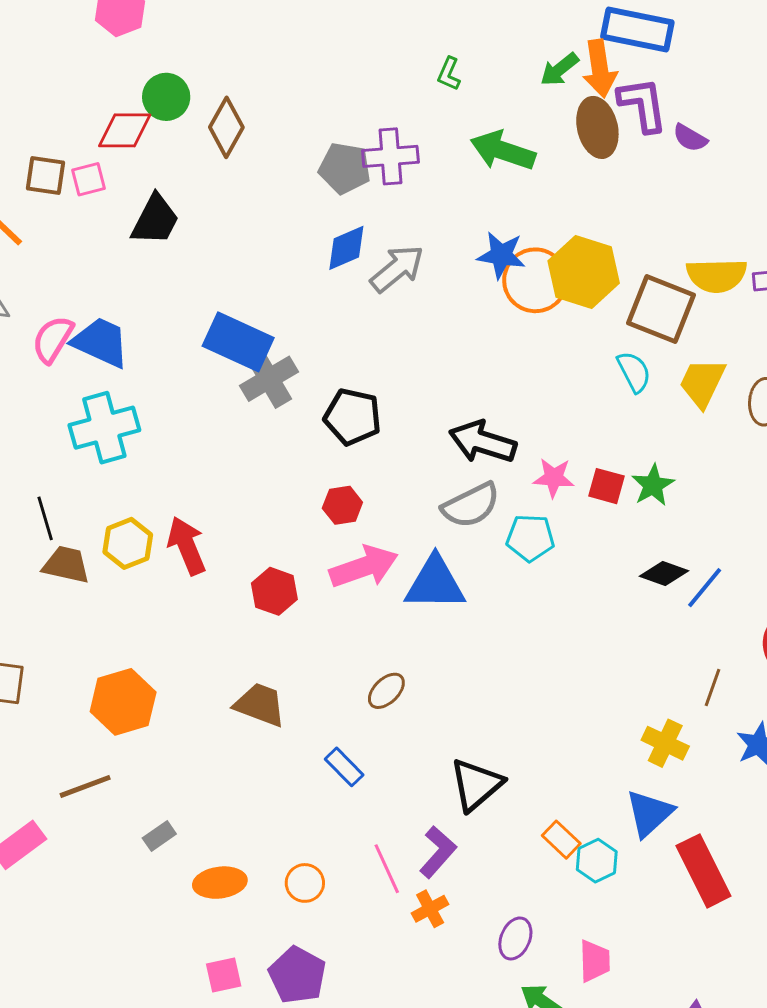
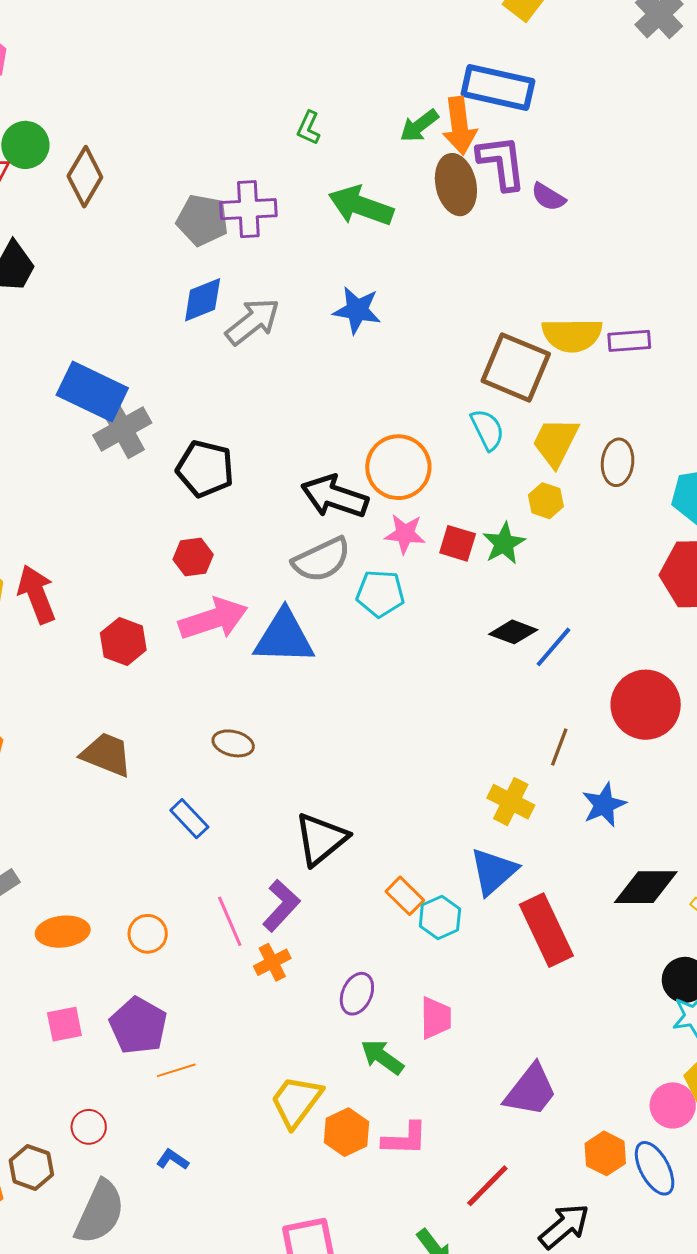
yellow hexagon: (584, 272) -> (546, 501), moved, size x0.5
orange circle: (535, 280) -> (398, 467), moved
brown ellipse: (386, 691) -> (233, 743), turned 57

